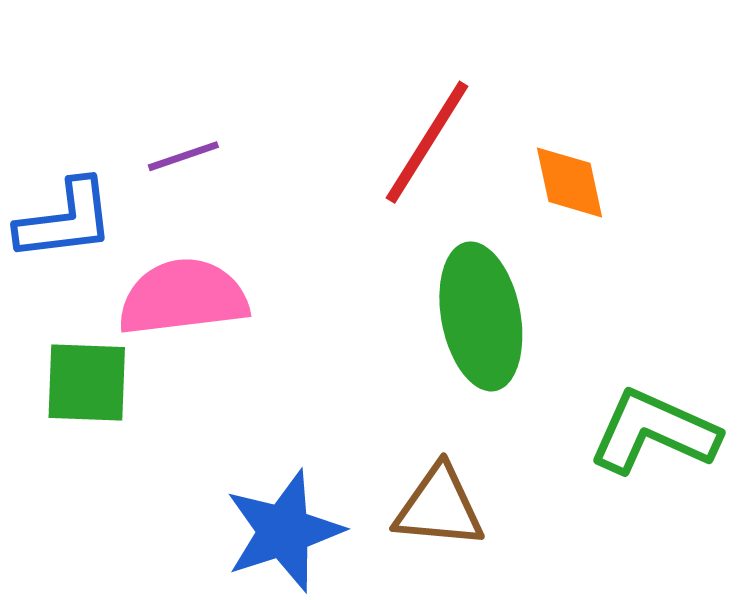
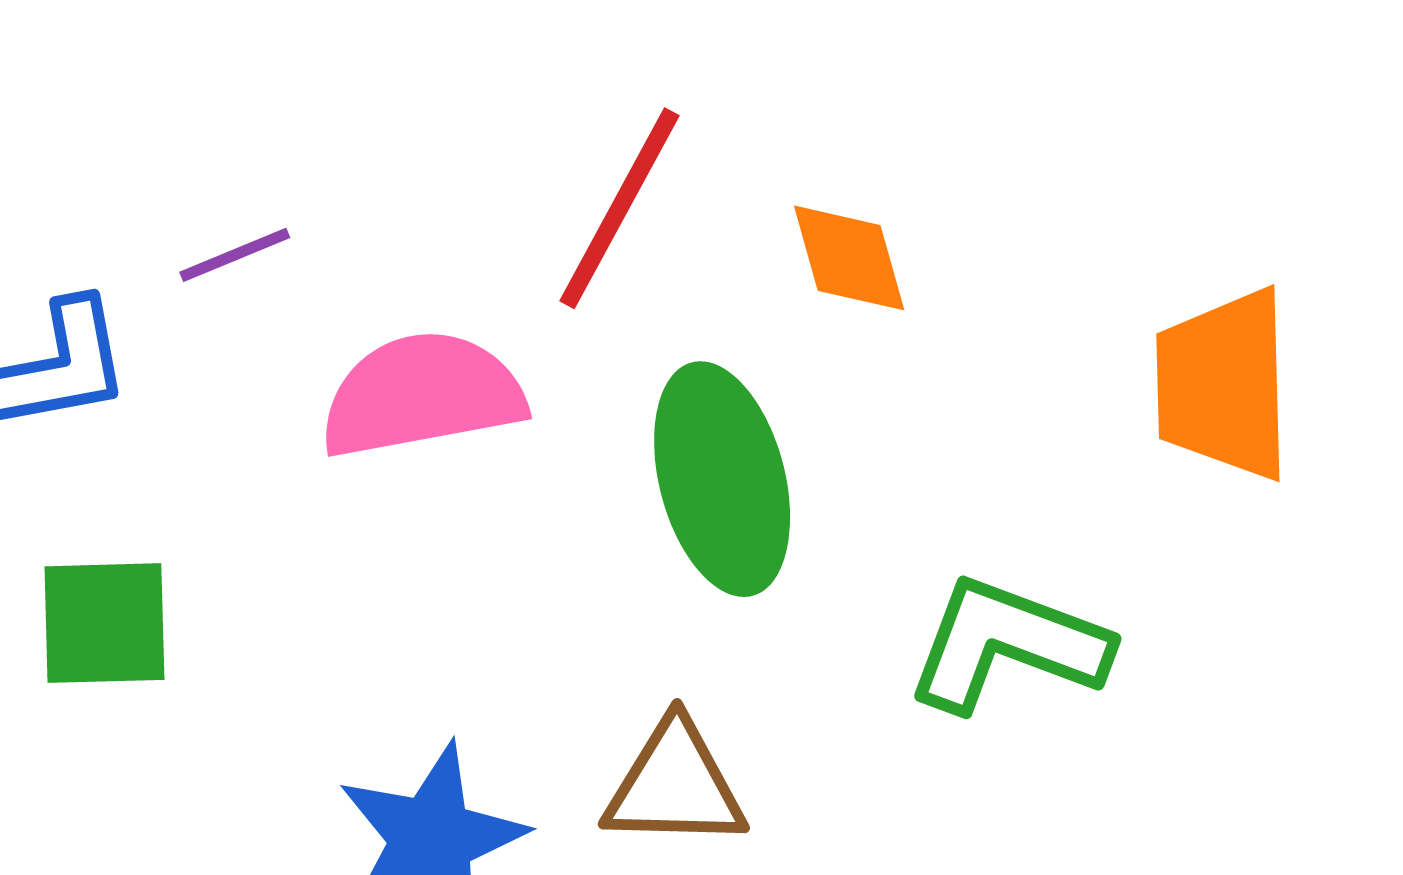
pink semicircle: (183, 297) -> (422, 395), moved

